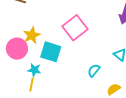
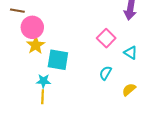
pink square: (75, 28) -> (106, 38), moved, size x0.7
pink circle: (17, 49) -> (32, 27), moved

